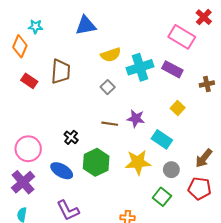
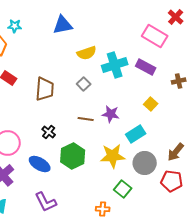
brown trapezoid: (61, 71) -> (45, 89), moved
cyan rectangle: (162, 139) -> (136, 134), turned -66
gray circle: (171, 170) -> (145, 163), size x1.5
green square: (162, 197) -> (123, 189), moved

